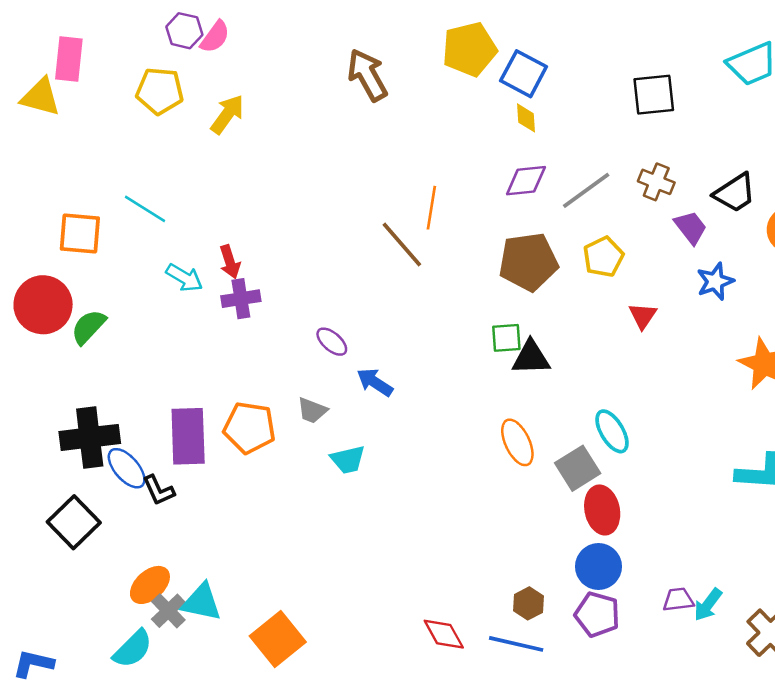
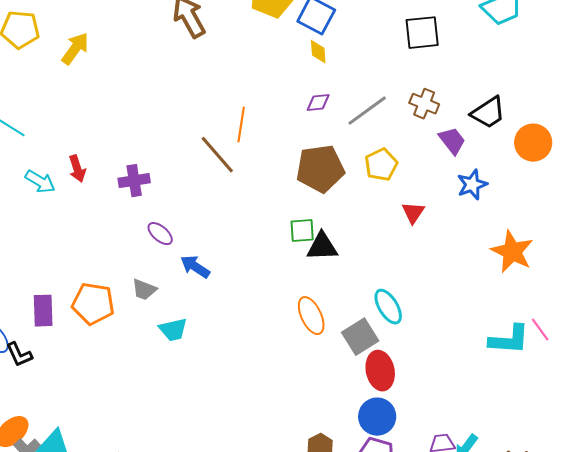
purple diamond: (526, 181) -> (318, 103), size x0.7
purple cross: (241, 299) -> (134, 181), moved
purple rectangle: (188, 436) -> (43, 311), size x0.7

